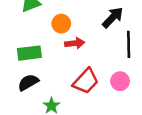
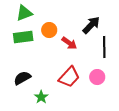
red arrow: (75, 43) -> (69, 43), moved, turned 42
green rectangle: (29, 53) -> (23, 37), moved

